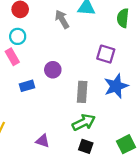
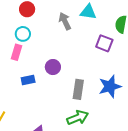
purple square: (106, 54) -> (104, 43), moved
pink rectangle: (12, 57) -> (16, 52), turned 42

